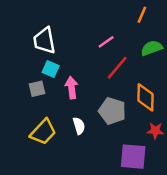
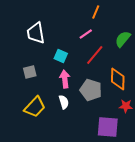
orange line: (142, 15) -> (96, 12), moved
green semicircle: (152, 48) -> (123, 39), turned -30
cyan square: (51, 69) -> (61, 56), moved
pink arrow: (72, 88) -> (65, 79), moved

